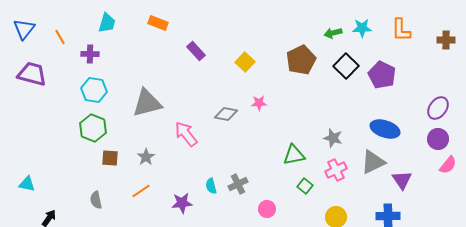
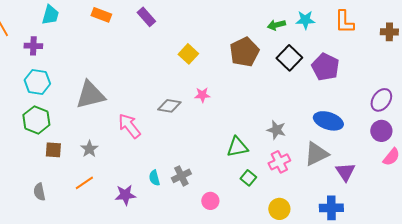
purple rectangle: (196, 51) -> (146, 17), moved

